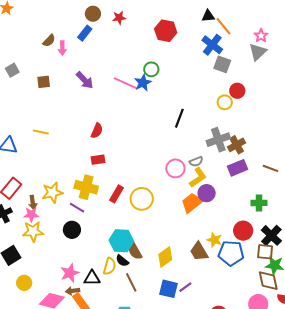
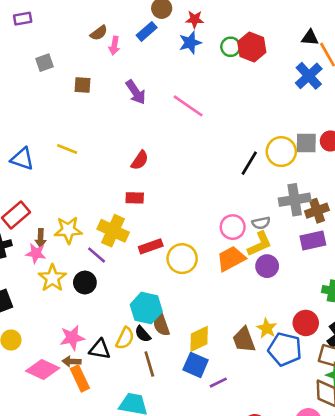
gray square: (222, 64) -> (306, 143), moved, turned -30
green circle: (151, 69) -> (231, 47), moved
blue star: (143, 83) -> (190, 43), moved
yellow circle: (225, 102) -> (281, 152), moved, size x1.5
red rectangle: (116, 194) -> (151, 246), turned 30
orange trapezoid: (192, 203) -> (231, 259), moved
yellow star: (33, 231) -> (52, 278), moved, turned 30
blue square: (169, 289) -> (196, 365), moved

